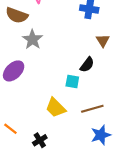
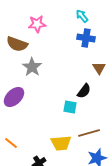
yellow trapezoid: (56, 108) -> (61, 143), moved, turned -50
orange line: (10, 129) -> (11, 143), moved

